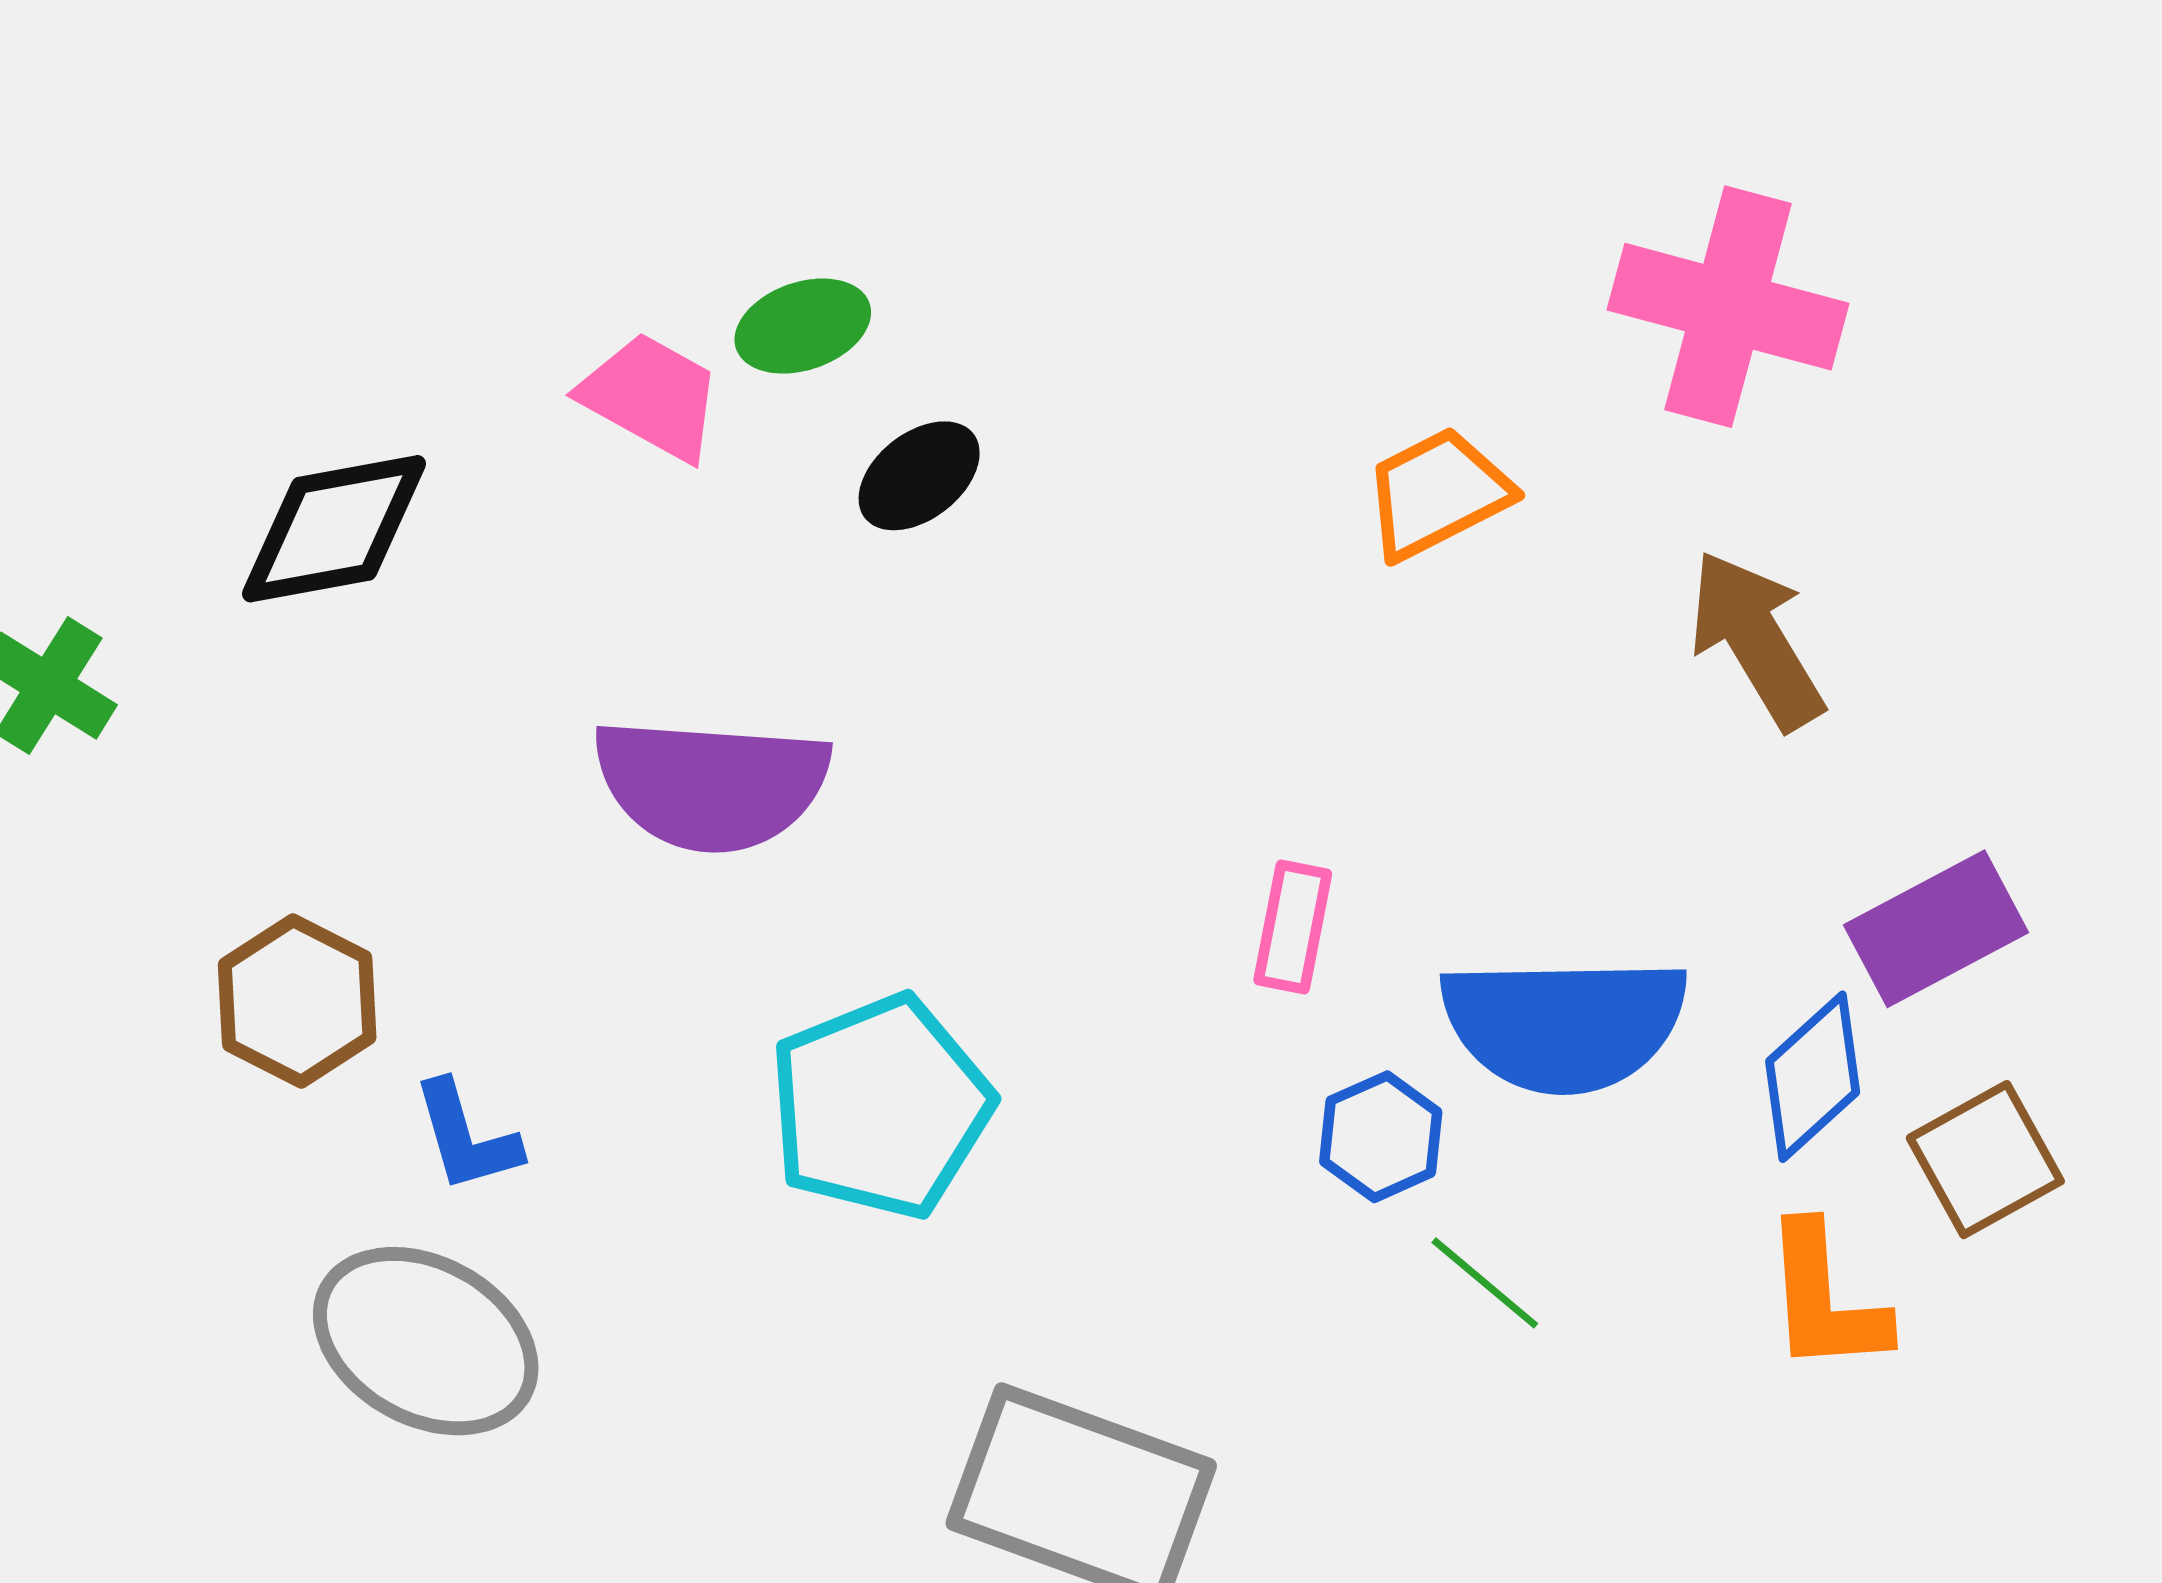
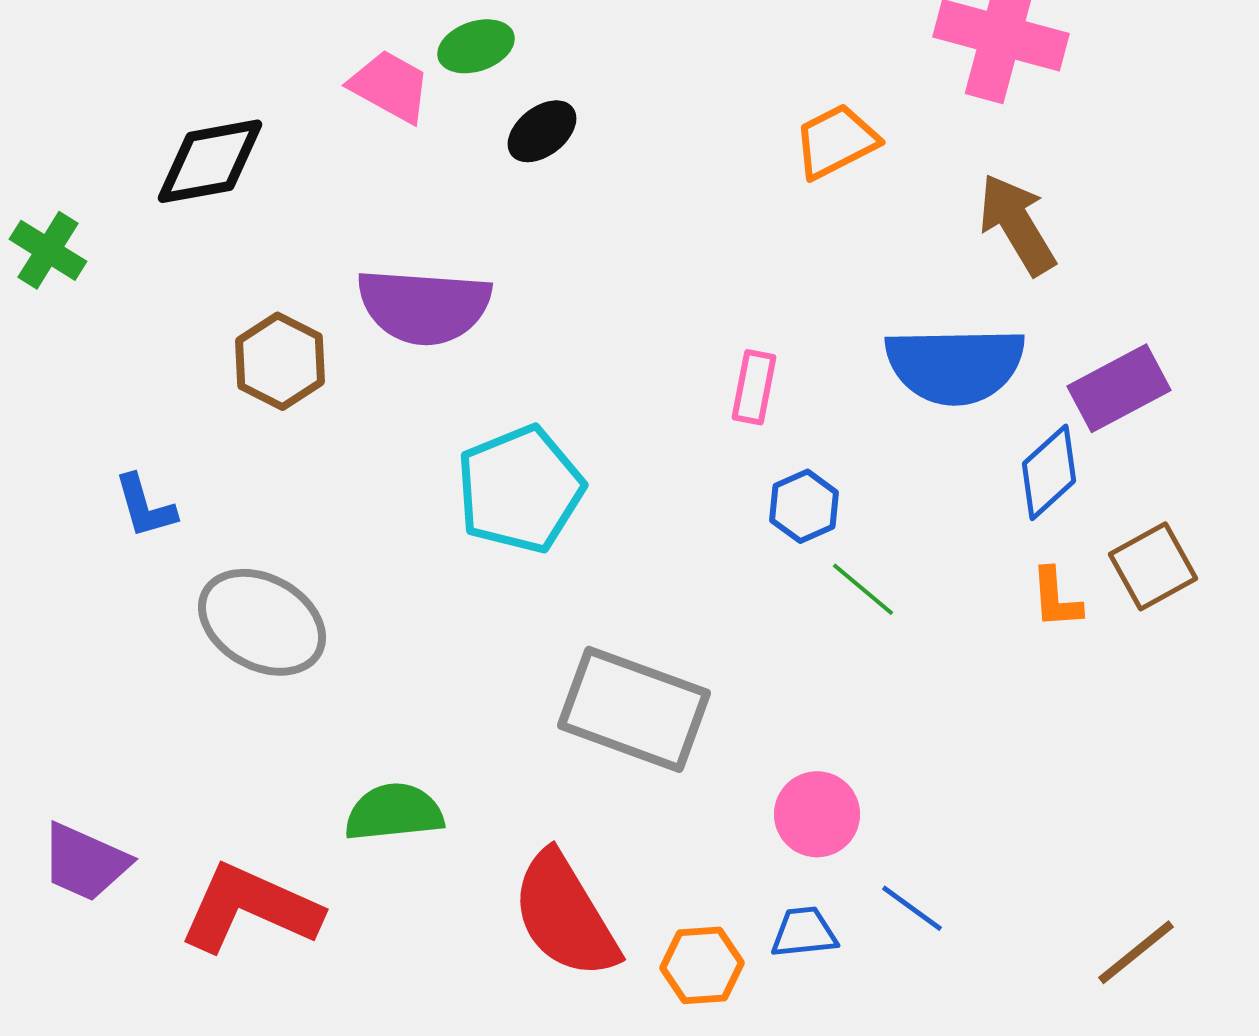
brown hexagon: (297, 1001) -> (280, 361), moved
blue semicircle: (1564, 1024) -> (955, 365), moved
blue L-shape: (466, 1137) -> (145, 506), moved
brown square: (1985, 1160) -> (1153, 566), moved
orange L-shape: (1825, 1299) -> (1056, 598), size x0.7

